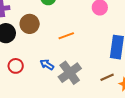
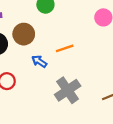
blue arrow: (47, 65) -> (39, 61), moved

